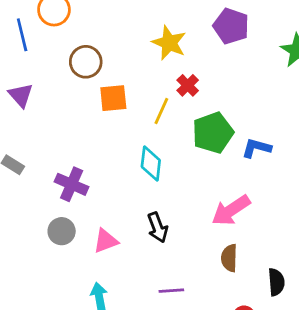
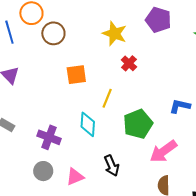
brown circle: (86, 62) -> (53, 33), moved
yellow line: (161, 111) -> (107, 98), moved
green pentagon: (213, 133) -> (138, 124), moved
cyan diamond: (151, 164) -> (88, 124), moved

